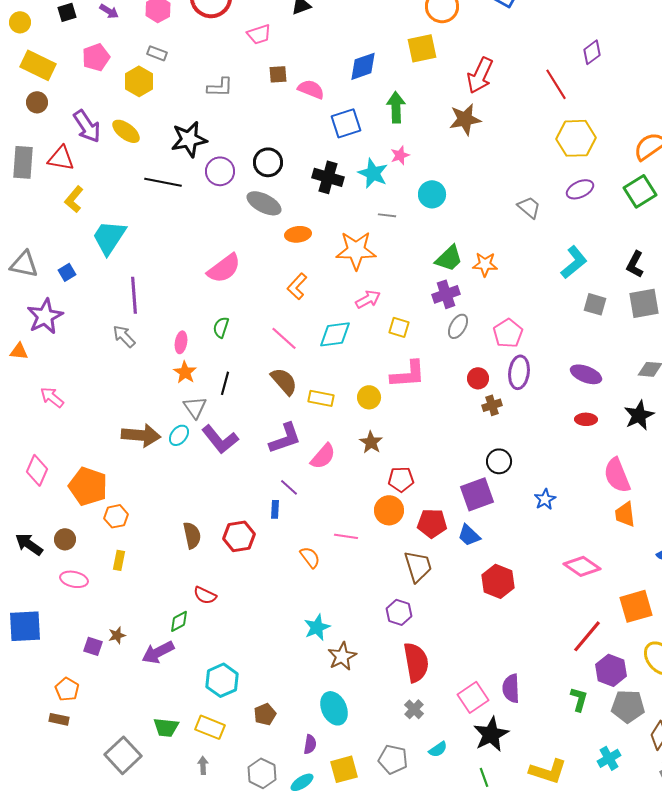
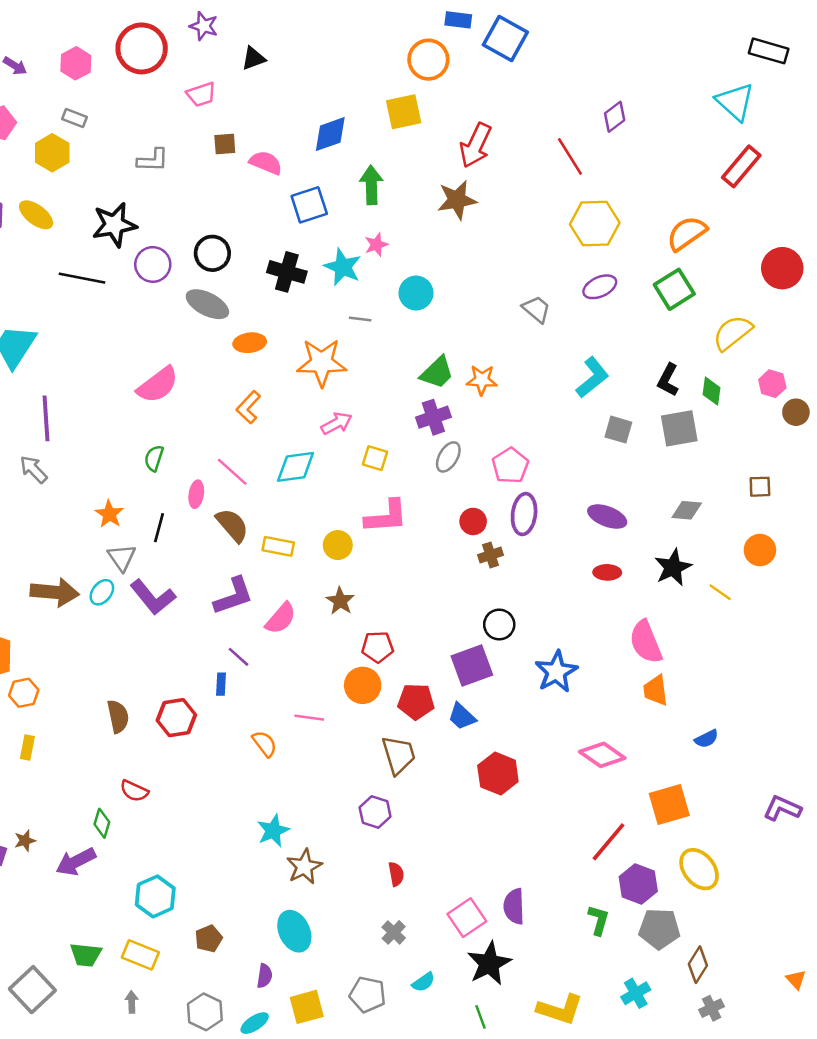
pink ellipse: (181, 342) -> (196, 494), moved
blue star: (545, 499) -> (556, 672), size x1.6
green diamond: (179, 621) -> (102, 823), turned -45
red semicircle: (416, 662) -> (396, 874), size x0.5

